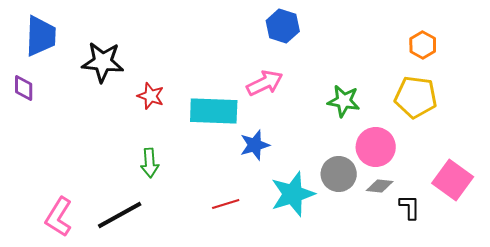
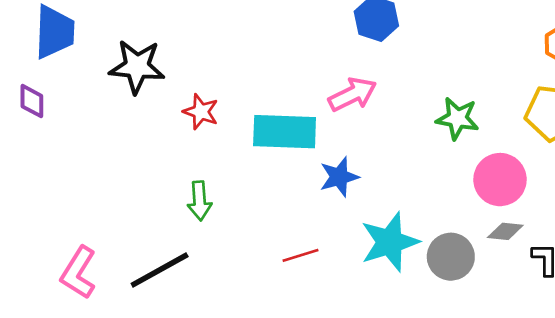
gray circle: (339, 174) -> (451, 257), moved

